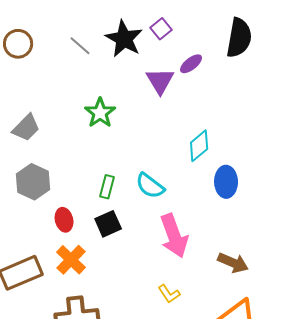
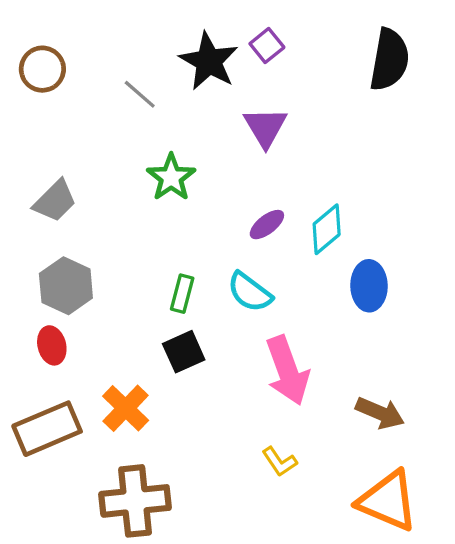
gray line: (80, 46) -> (140, 94), moved
purple ellipse: (191, 64) -> (267, 225), moved
red ellipse: (64, 220) -> (52, 345), moved

